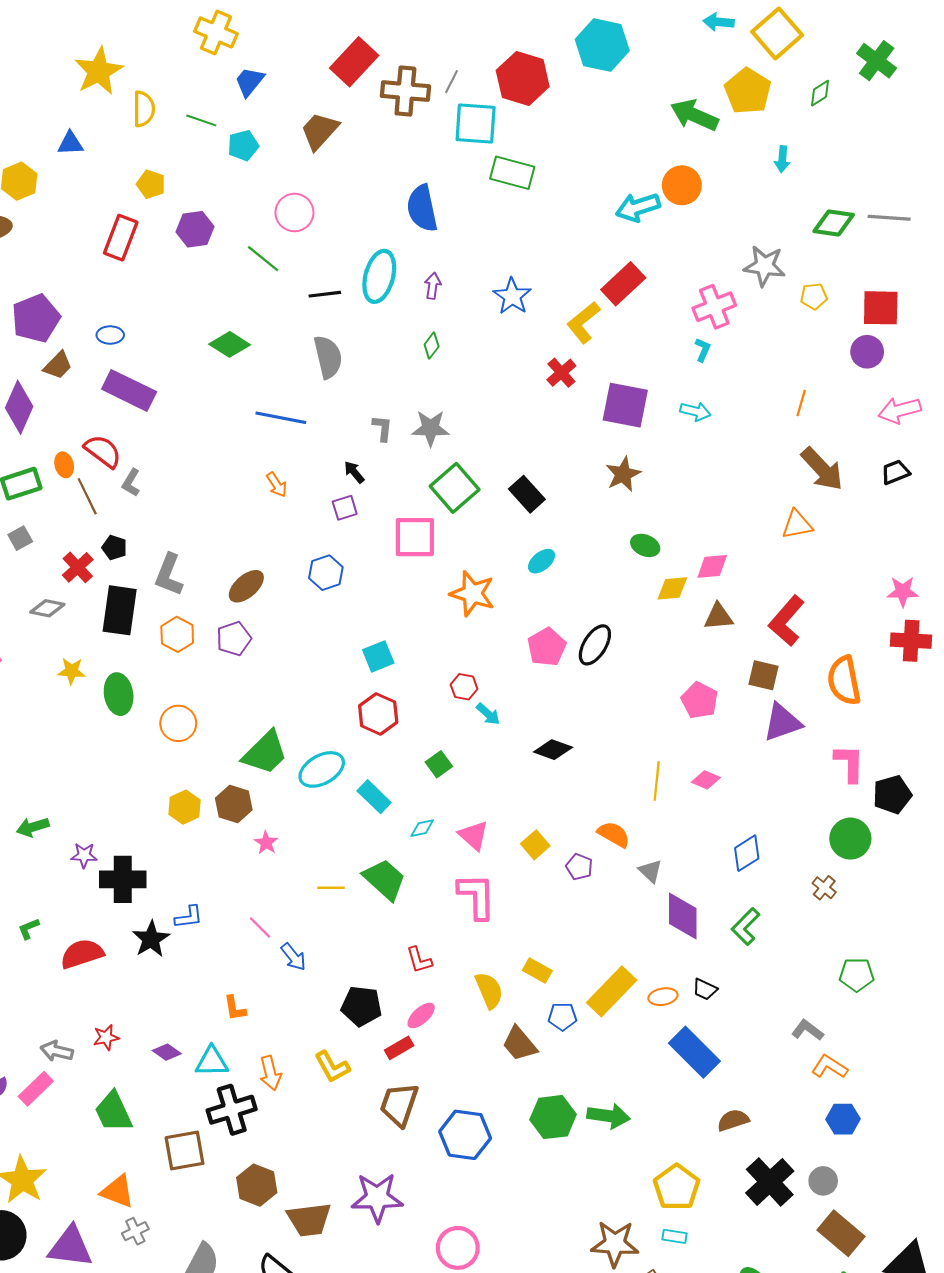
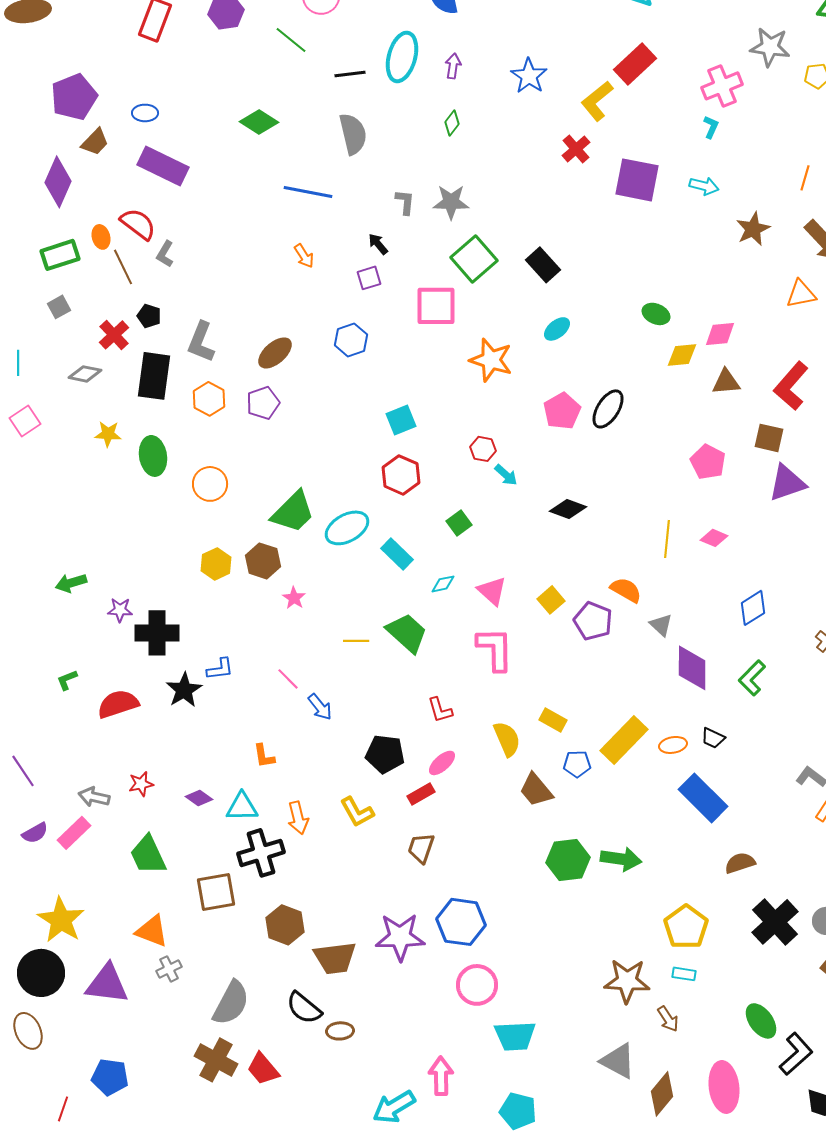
brown star: (623, 474) -> (753, 229), moved
purple pentagon: (579, 867) -> (593, 621), size x1.5
brown trapezoid: (399, 1104) -> (421, 848), size x0.7
blue hexagon: (465, 1135) -> (461, 922), moved

